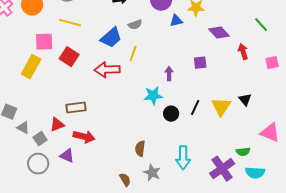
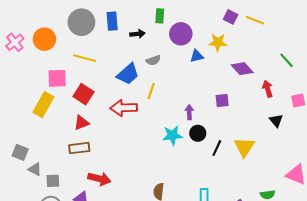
black triangle: (245, 100) -> (276, 121), moved
brown rectangle: (76, 108) -> (79, 148), moved
black circle: (171, 114) -> (198, 133), moved
red triangle: (57, 125) -> (81, 123), moved
gray square: (40, 139) -> (53, 181), turned 32

